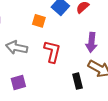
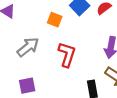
gray arrow: (17, 47) -> (28, 47), turned 125

